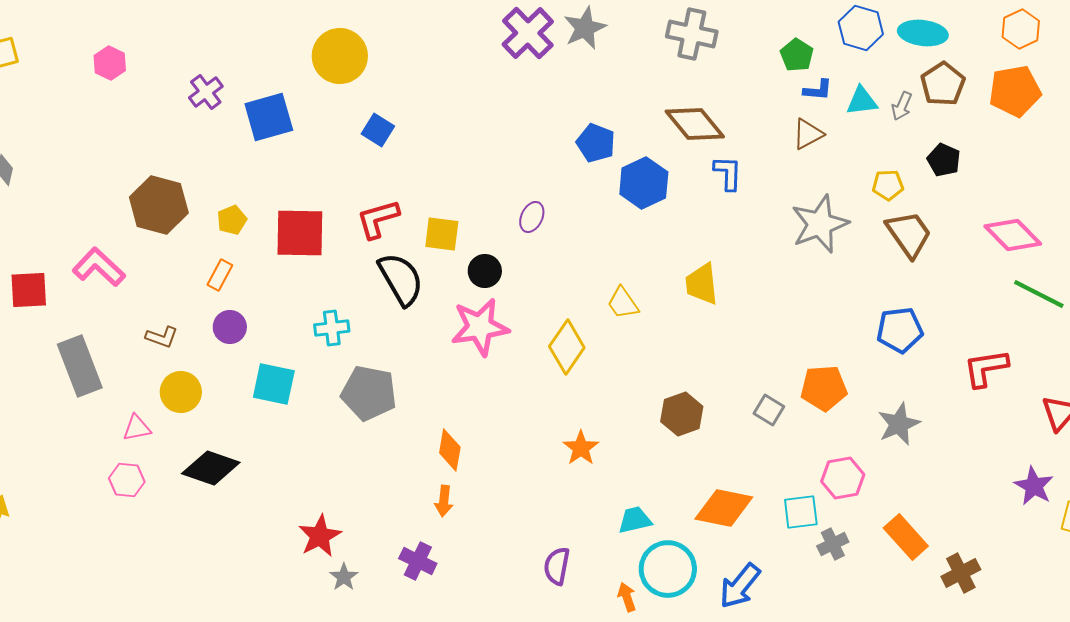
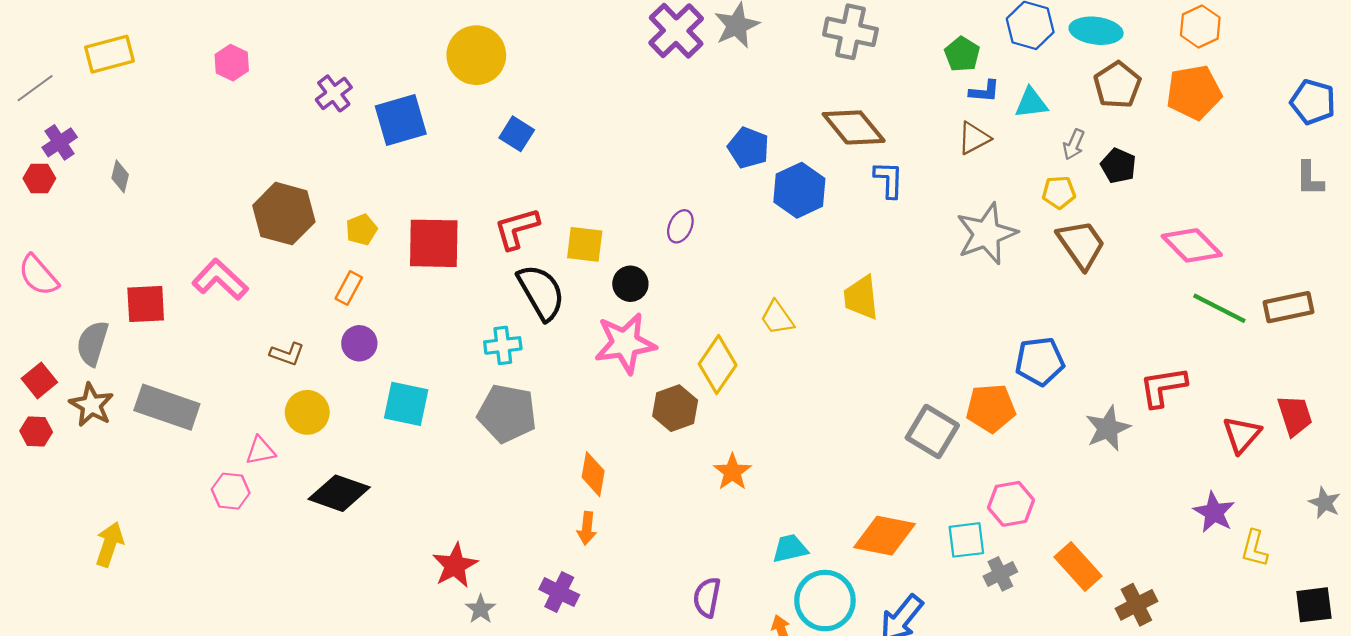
gray arrow: (902, 106) -> (1074, 144), moved
cyan cross: (332, 328) -> (503, 345), moved
blue pentagon: (900, 330) -> (1040, 361), moved
gray rectangle: (80, 366) -> (167, 407), moved, turned -50
gray square: (769, 410) -> (932, 432), size x1.6
brown hexagon: (682, 414) -> (675, 408), moved
gray star: (899, 424) -> (1108, 428), moved
pink hexagon: (127, 480) -> (231, 491), moved

